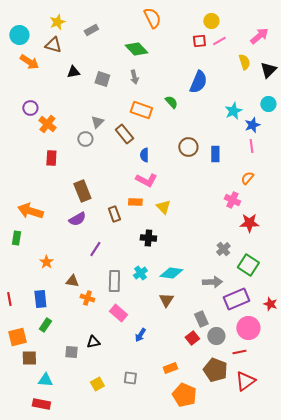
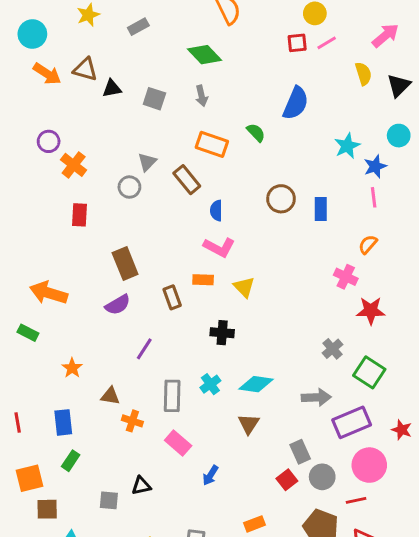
brown triangle: (53, 45) -> (85, 69), moved
green rectangle: (16, 238) -> (28, 333), turned -72

